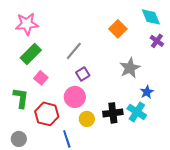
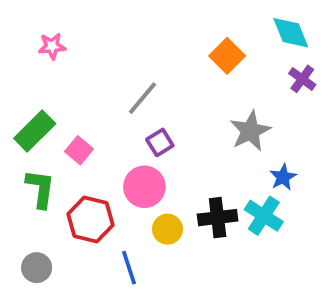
pink star: (27, 24) -> (52, 46), size x0.6
green rectangle: (31, 54) -> (35, 131), moved

